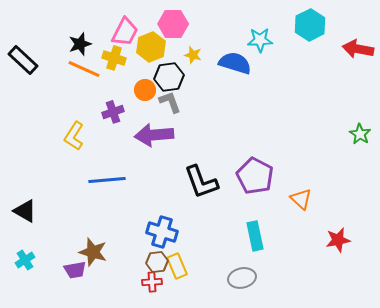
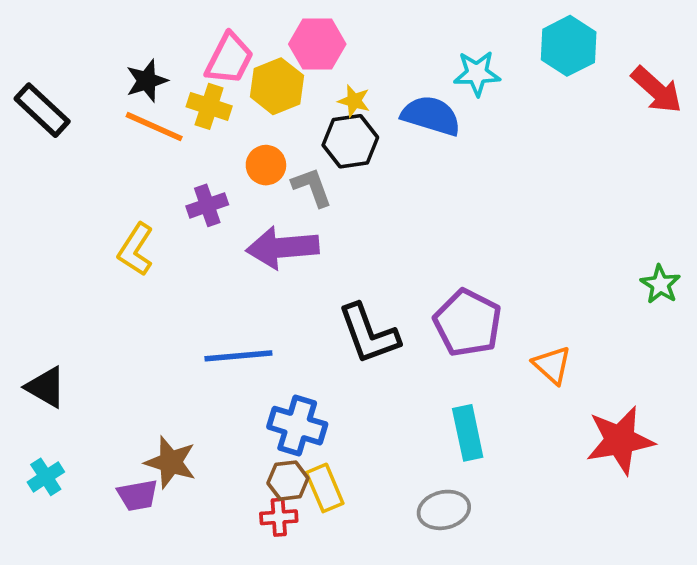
red arrow: (358, 49) -> (657, 90), turned -148
black hexagon: (169, 77) -> (350, 141), moved
green star: (360, 134) -> (660, 284), moved
blue line: (107, 180) -> (238, 356), moved
red star: (338, 240) -> (620, 440), size x1.5

